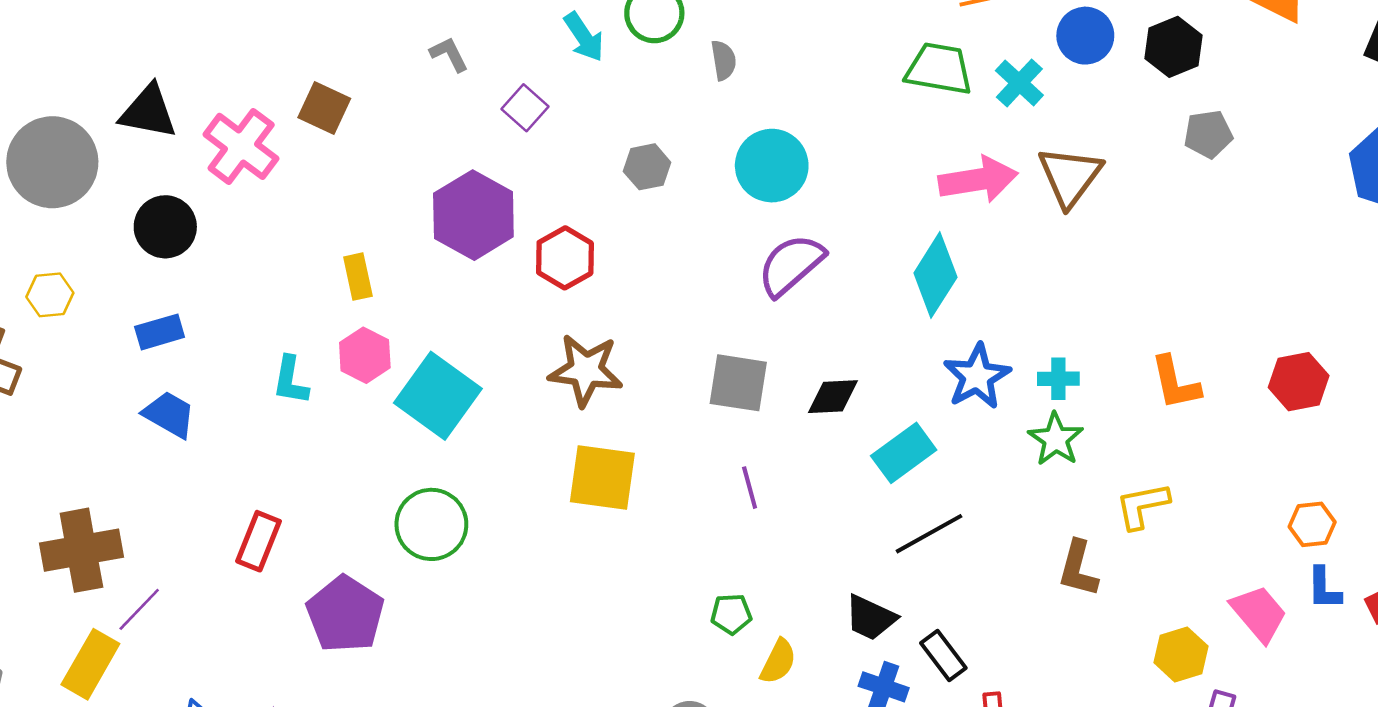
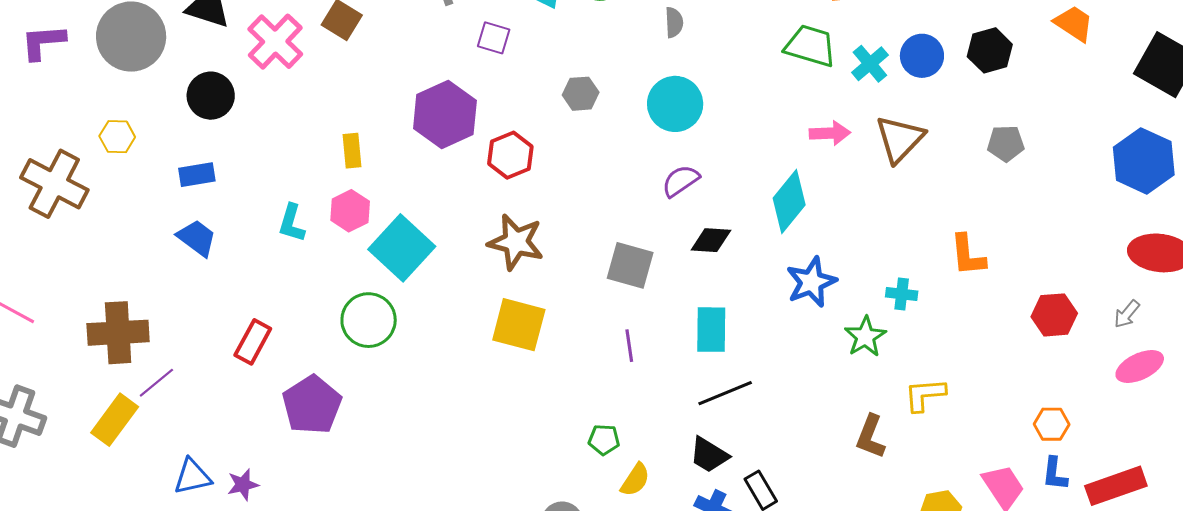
blue circle: (1085, 36) -> (922, 56), moved
gray semicircle: (724, 60) -> (674, 22), moved
purple square: (525, 108) -> (494, 38), turned -32
gray pentagon: (1208, 134) -> (1006, 143), moved
pink arrow: (978, 180) -> (830, 133), size x0.7
purple semicircle: (791, 265) -> (681, 181), size x0.7
cyan cross: (1058, 379) -> (902, 294), moved
orange L-shape: (1175, 383) -> (968, 255), moved
black diamond: (833, 397) -> (711, 240), moved
cyan rectangle: (904, 453) -> (711, 330), moved, turned -60
green circle: (431, 524) -> (369, 320), moved
black line: (929, 534) -> (725, 393), moved

